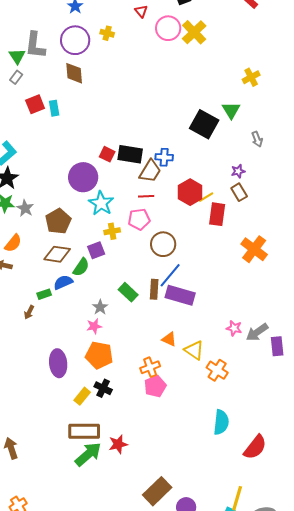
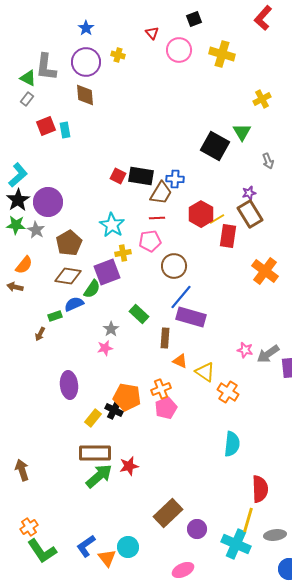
yellow cross: (194, 32) -> (222, 54), moved, turned -30
green triangle: (17, 56) -> (28, 78), turned -30
purple circle: (83, 177) -> (48, 202), moved
brown rectangle: (239, 192) -> (250, 214), size x1.5
purple square: (96, 250) -> (107, 272), size x1.5
brown rectangle: (154, 289) -> (165, 338), moved
orange pentagon: (99, 355) -> (127, 397), moved
red semicircle: (255, 447) -> (260, 489), moved, turned -40

